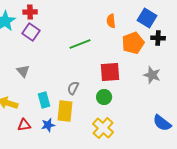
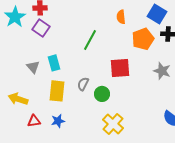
green line: (80, 44) -> (90, 40), turned -40
green circle: (104, 97) -> (102, 94), moved
cyan rectangle: (44, 100) -> (54, 63), moved
yellow rectangle: (65, 111) -> (57, 91), moved

